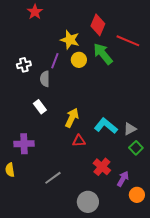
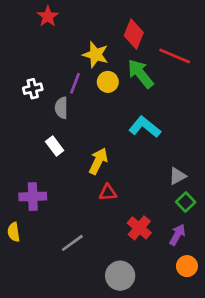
cyan L-shape: (106, 126) -> (145, 127), moved
purple arrow: (123, 179) -> (177, 235), moved

